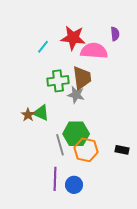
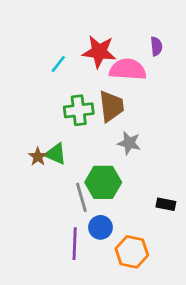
gray star: (76, 95) -> (129, 143), moved
orange hexagon: (86, 150) -> (132, 252), moved
blue circle: (74, 185) -> (100, 227), moved

